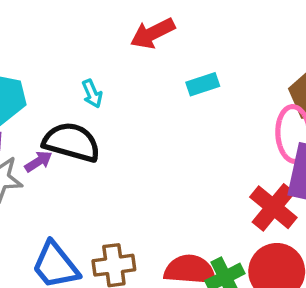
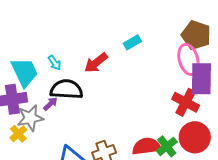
red arrow: (153, 33) -> (96, 63), moved
cyan arrow: (92, 94) -> (55, 63), moved

